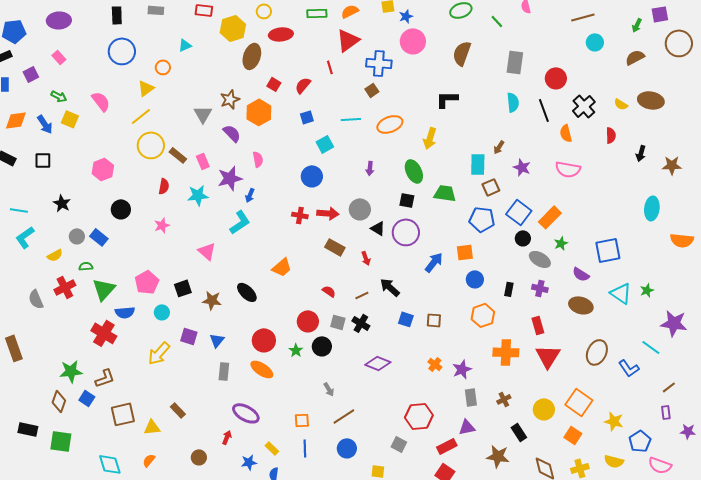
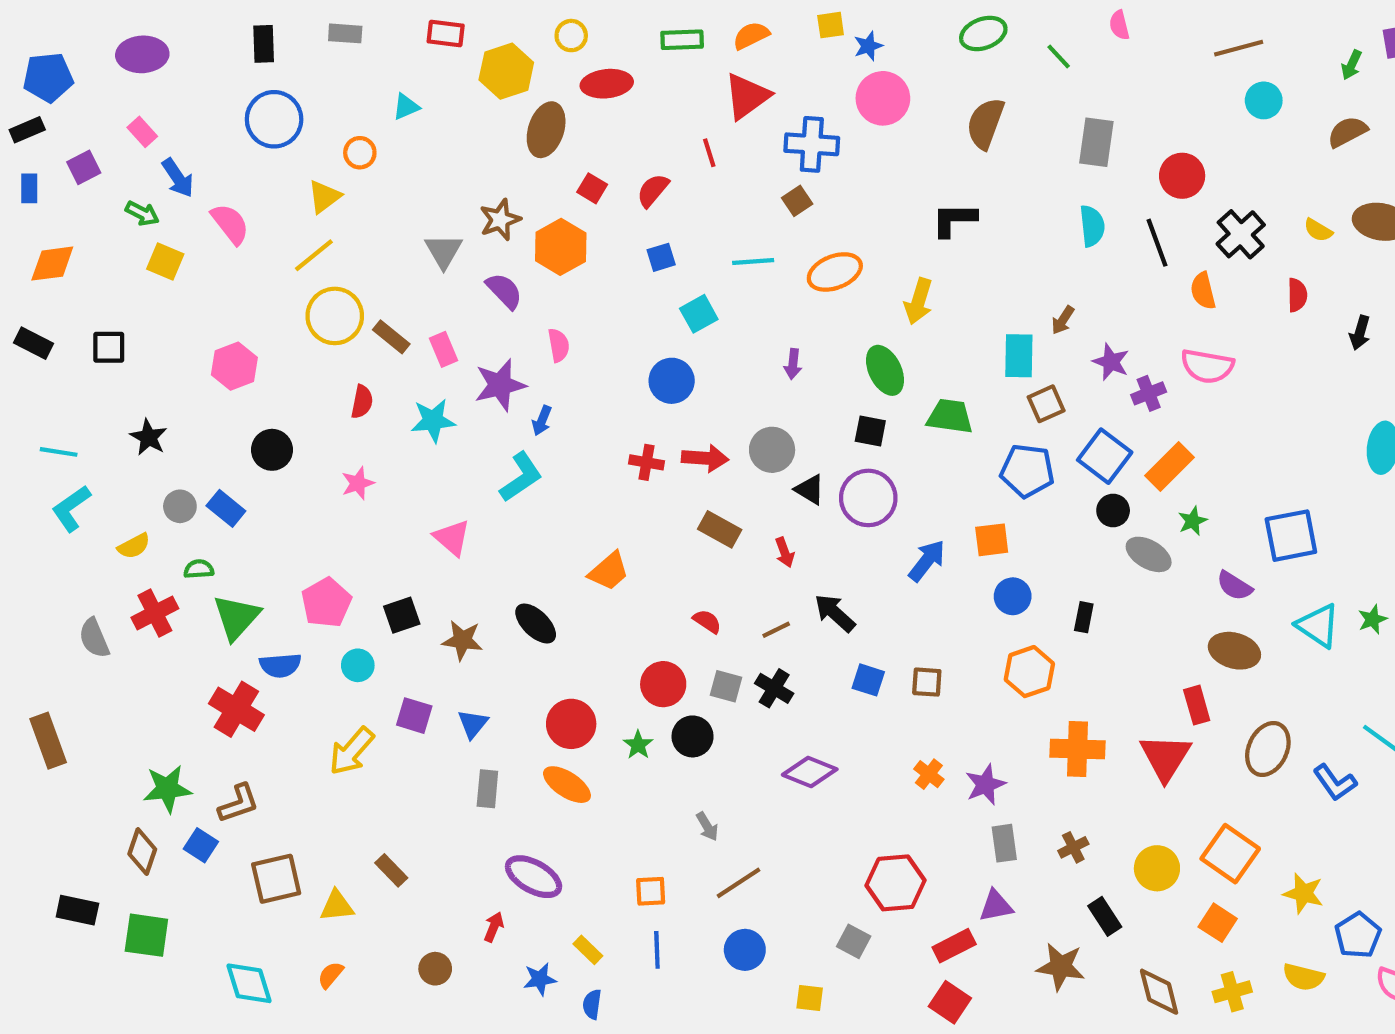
blue arrow: (45, 124) -> (178, 178), moved
purple cross: (540, 288) -> (1149, 393), moved, turned -35
red rectangle: (538, 325) -> (1197, 705), moved

